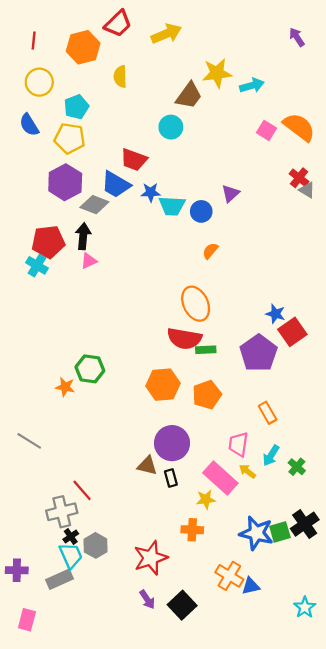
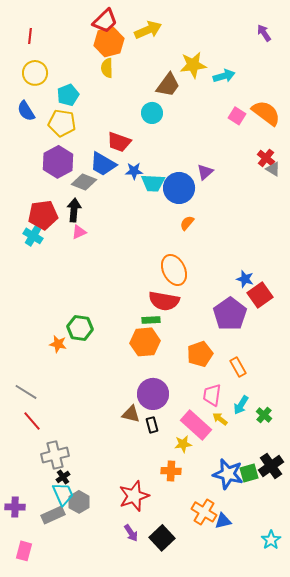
orange hexagon: (83, 47) -> (109, 42), moved
blue circle: (201, 211) -> (179, 188), size x1.6
green rectangle: (206, 350) -> (151, 320), moved
orange pentagon: (207, 395) -> (200, 354), moved
red line: (82, 490) -> (32, 421), moved
gray hexagon: (96, 545) -> (79, 502), moved

